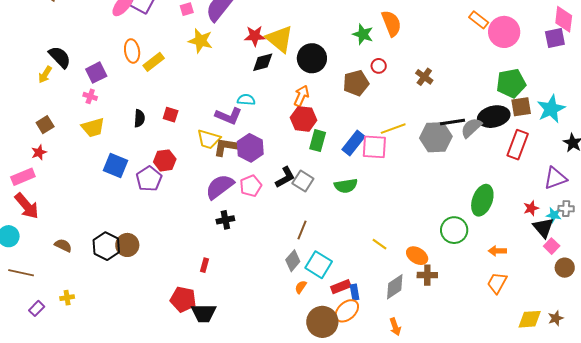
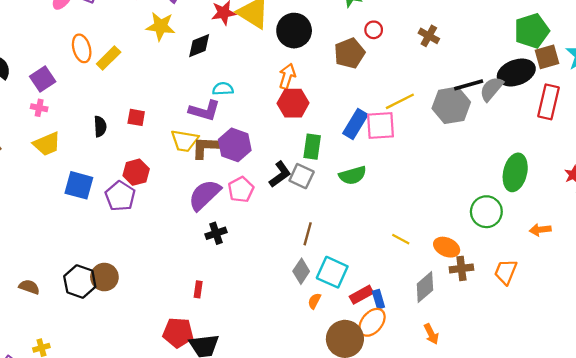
black diamond: (263, 62) -> (199, 46), moved
green rectangle: (318, 141) -> (312, 147), moved
orange trapezoid: (497, 283) -> (506, 272), moved

